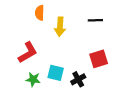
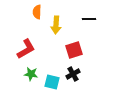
red square: (99, 59) -> (74, 50), moved
cyan square: (56, 73) -> (52, 82), moved

